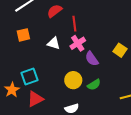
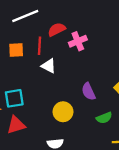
red line: (74, 24) -> (39, 46), moved
pink cross: (78, 43) -> (78, 41), moved
green semicircle: (94, 85) -> (104, 118), moved

